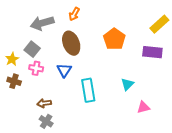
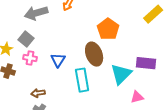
brown ellipse: (71, 43) -> (94, 54), moved
purple rectangle: (152, 52) -> (146, 63), moved
cyan triangle: (127, 84) -> (121, 74), size x1.6

